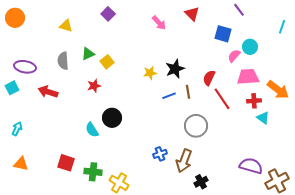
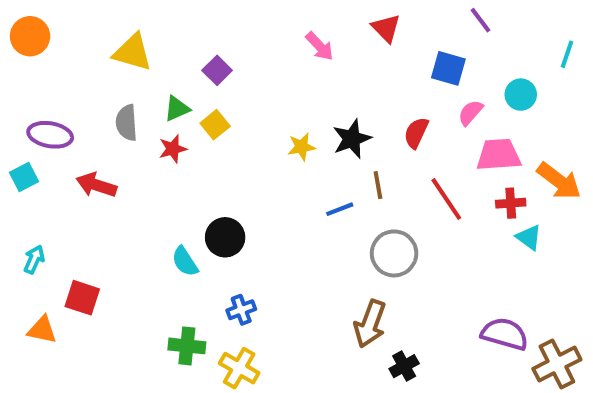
purple square: (108, 14) -> (217, 70), moved
yellow triangle: (66, 26) -> (133, 52), size x1.5
cyan circle: (250, 47) -> (521, 95), moved
red semicircle: (209, 78) -> (416, 133), moved
red star: (94, 86) -> (173, 149), moved
blue line: (169, 96) -> (340, 209), moved
blue cross: (160, 154) -> (241, 310), moved
red square: (66, 163) -> (82, 298), moved

